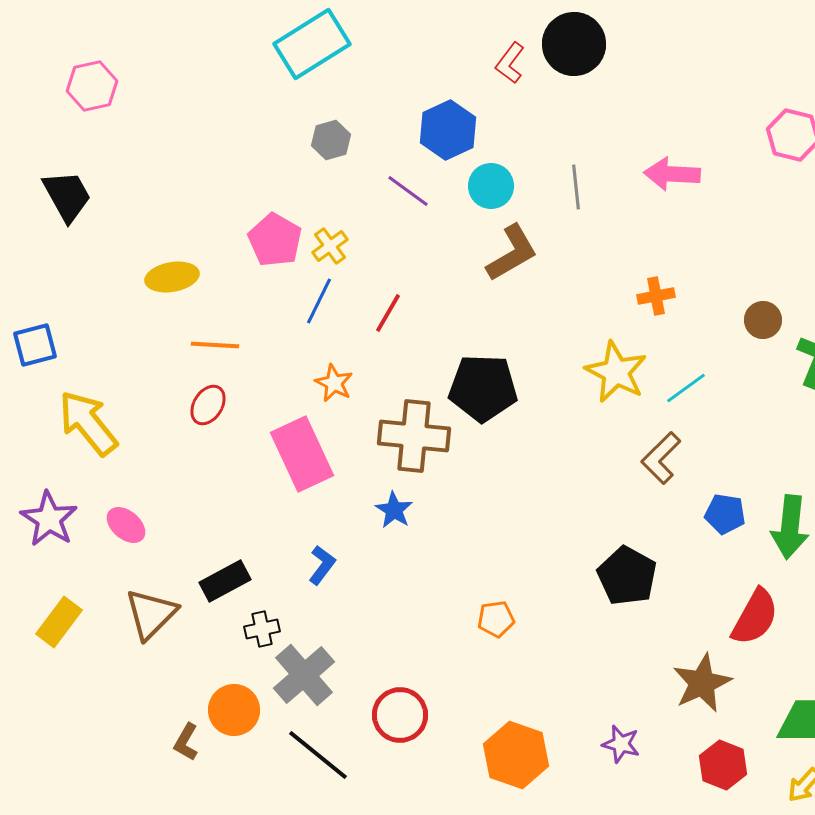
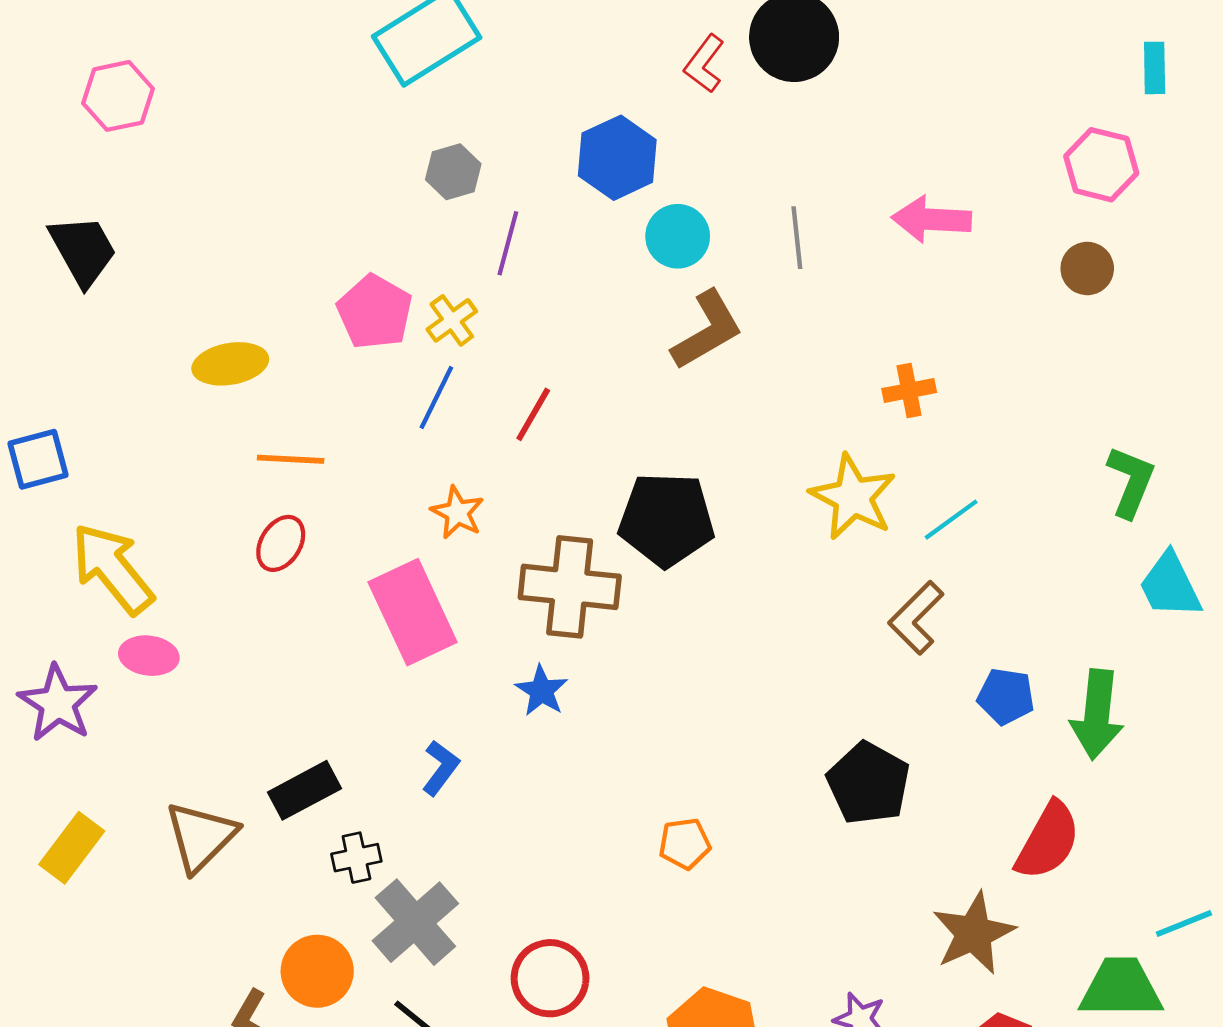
purple line: (408, 191) -> (508, 243), moved, turned 69
brown circle: (763, 320) -> (1087, 268), moved
pink ellipse: (126, 525) -> (149, 656), moved, turned -33

